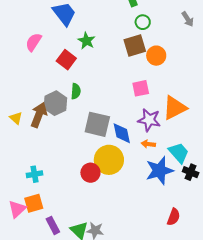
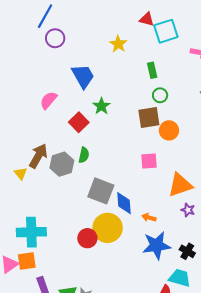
brown arrow: (39, 115) -> (38, 156), moved
purple star: (149, 120) -> (188, 210), moved, size x0.6
cyan trapezoid: (179, 153) -> (180, 278), moved, turned -40
cyan cross: (34, 174) -> (31, 232), size x1.8

